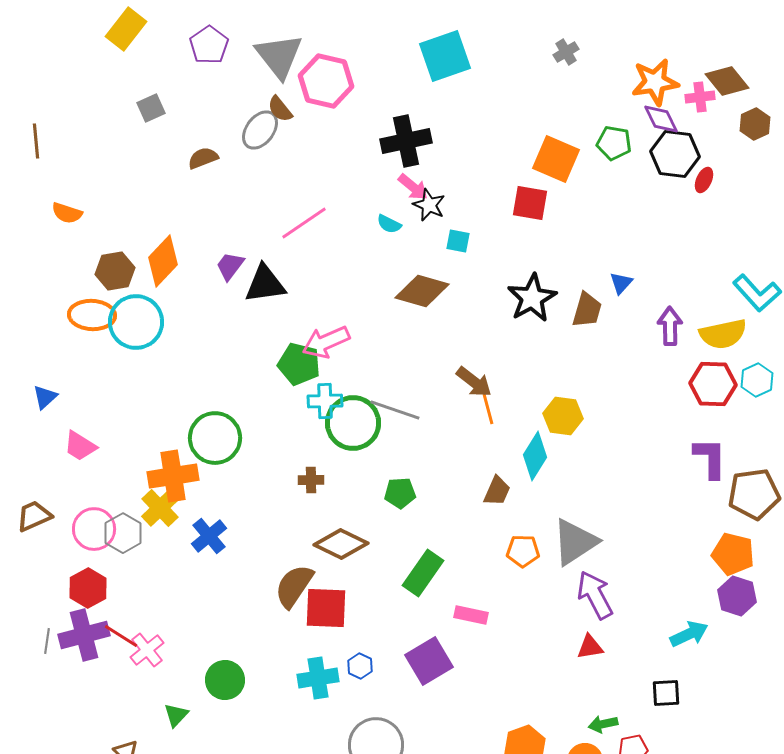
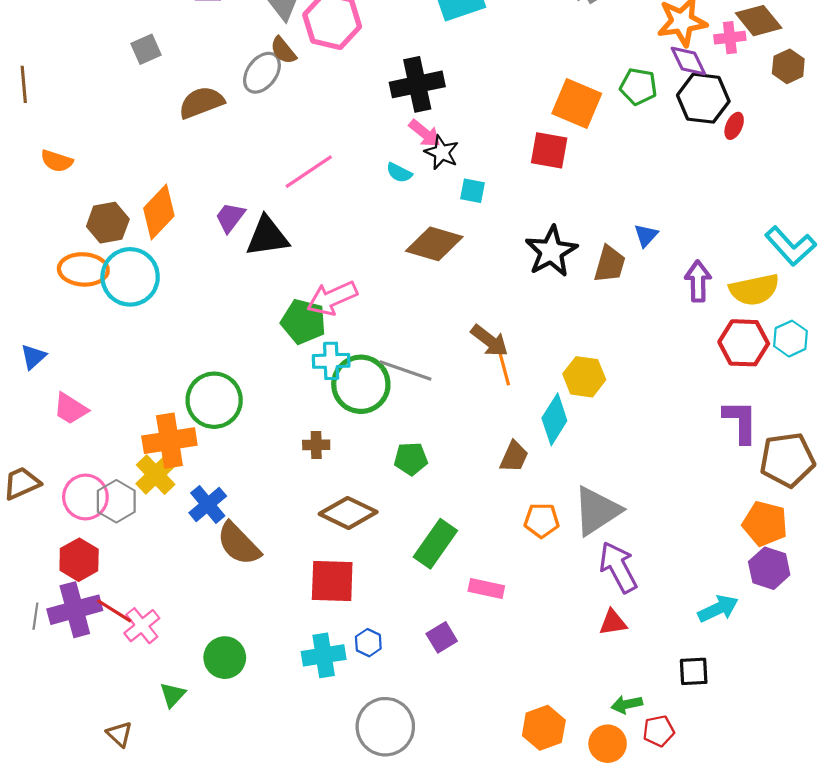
brown semicircle: (203, 158) -> (201, 102), size x1.4
brown semicircle: (294, 586) -> (239, 544), moved, turned -78
purple square: (429, 661) -> (442, 637), size x0.6

